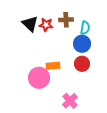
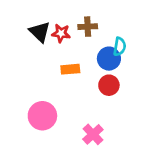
cyan semicircle: (85, 28) -> (120, 47), moved
orange rectangle: (53, 66) -> (70, 69), moved
pink circle: (39, 78) -> (42, 116), moved

